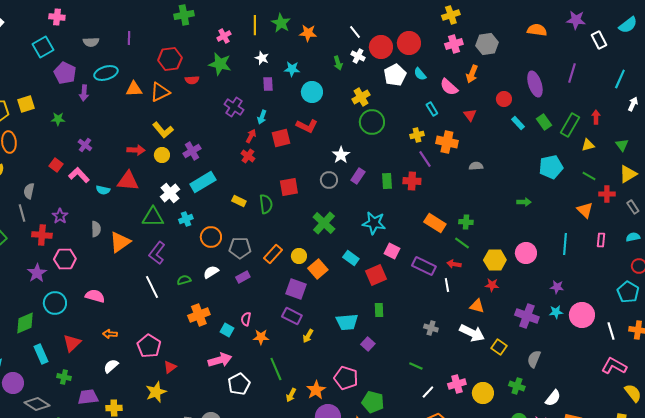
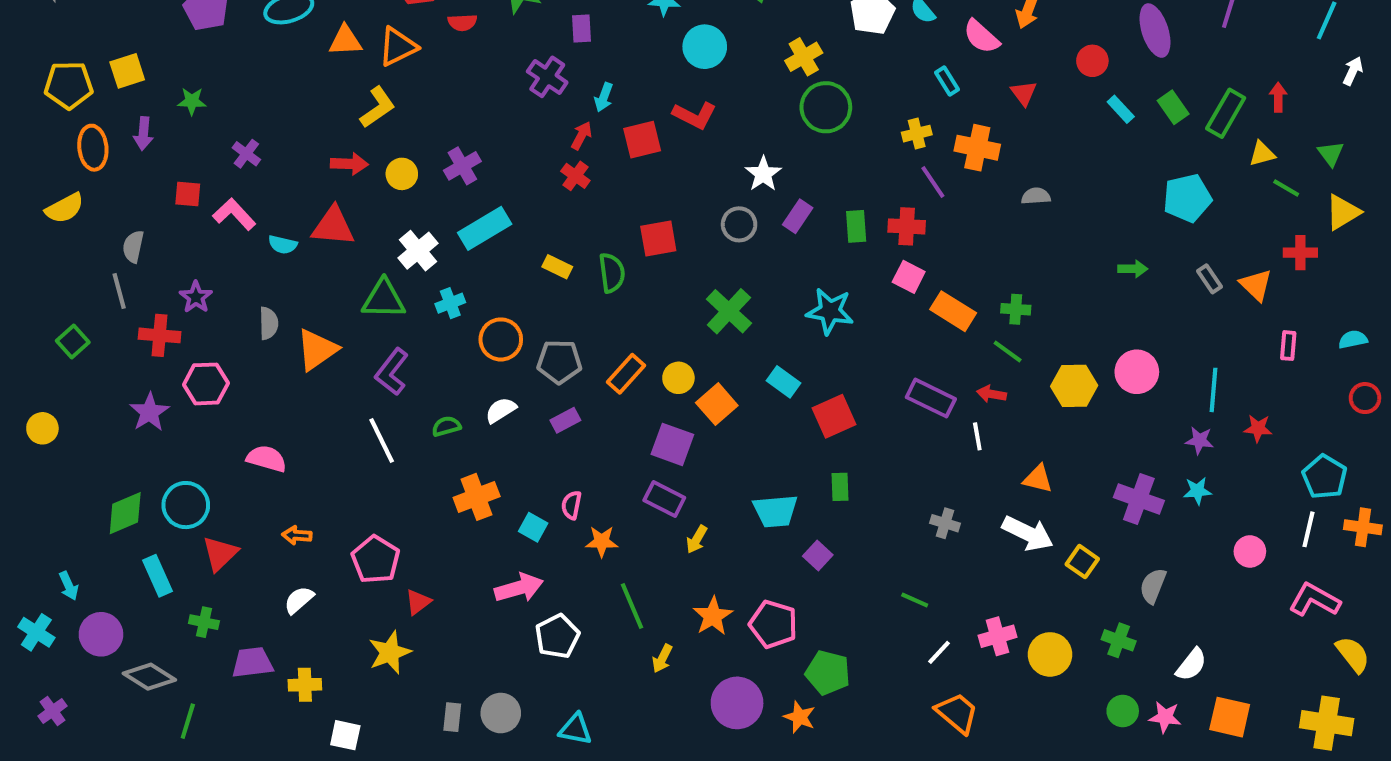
purple rectangle: (268, 84) -> (582, 29), moved
purple arrow: (84, 93) -> (143, 134), moved
yellow L-shape: (163, 130) -> (378, 107), moved, turned -85
red square: (56, 165) -> (188, 194), turned -32
green line: (589, 176) -> (1286, 188), moved
gray rectangle: (633, 207) -> (1210, 279), moved
cyan line: (565, 244) -> (1214, 390), moved
pink square: (392, 251) -> (909, 277), moved
red star: (492, 285) -> (1258, 428), moved
cyan pentagon: (628, 292) -> (1325, 477), moved
cyan circle: (55, 303) -> (186, 505), moved
pink circle: (582, 315) -> (1250, 551), moved, size x0.6
white line: (611, 331) -> (1308, 529), turned 30
orange star: (316, 390) -> (713, 616), moved

